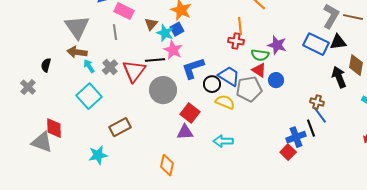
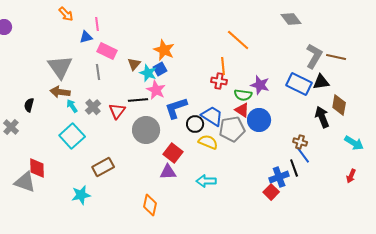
red triangle: (134, 71) -> (117, 111), size x0.7
blue circle: (276, 80) -> (259, 120), size x1.5

